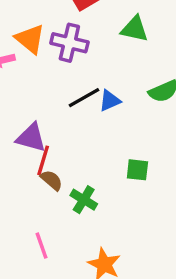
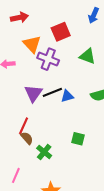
orange triangle: (30, 39) -> (32, 44), moved
purple triangle: (31, 138) -> (33, 93), moved, turned 42
pink line: (42, 246) -> (16, 175), turned 35

